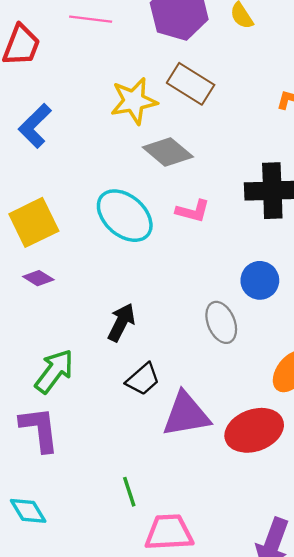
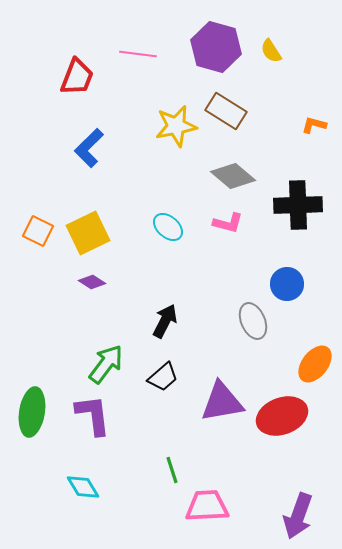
gray diamond: (168, 152) -> (233, 176), moved
cyan ellipse: (125, 216) -> (168, 227), size x0.6
black trapezoid: (143, 379) -> (163, 377), moved

